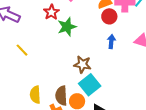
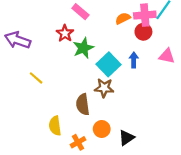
red circle: (109, 16) -> (143, 32), moved
cyan square: (90, 85) -> (108, 64), moved
brown semicircle: (61, 96) -> (83, 104), moved

